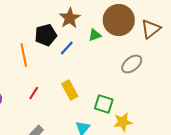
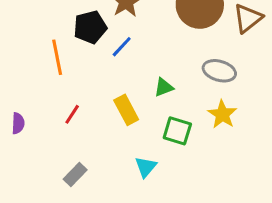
green triangle: (95, 35) -> (164, 87), moved
gray ellipse: (132, 64) -> (219, 71), turned 55
yellow star: (123, 122) -> (222, 114), moved, turned -30

